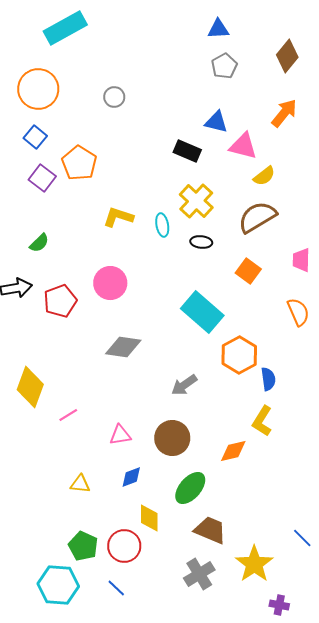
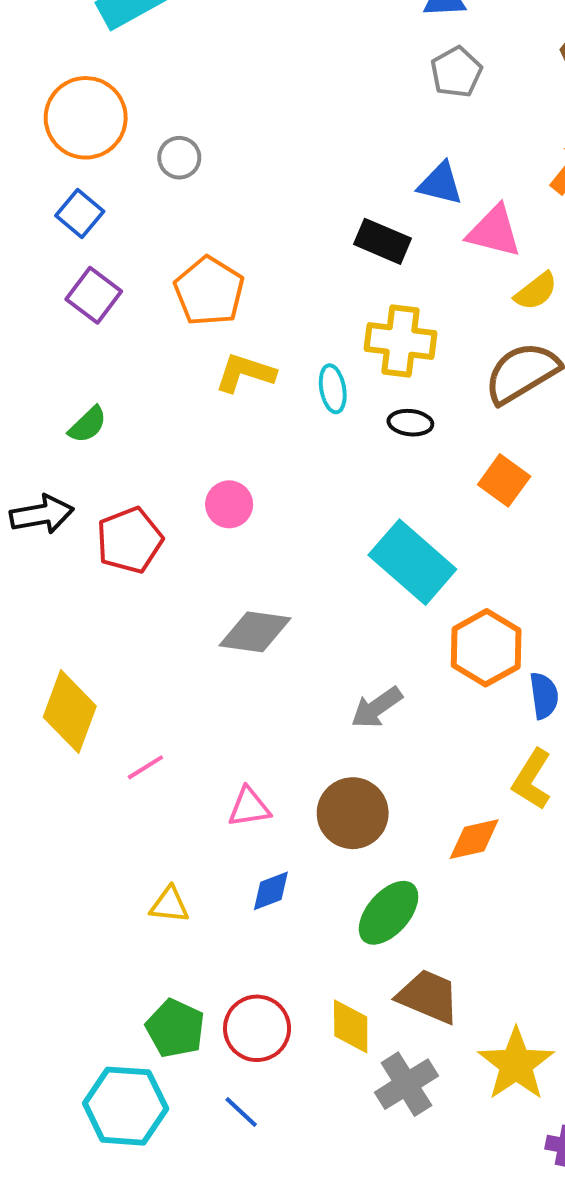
gray circle: (114, 97) -> (179, 158), moved
orange pentagon: (79, 163) -> (209, 291), moved
yellow cross: (196, 201) -> (400, 341), turned -36
pink circle: (110, 283) -> (229, 504), size x0.7
yellow diamond: (149, 518) -> (351, 1026), moved

